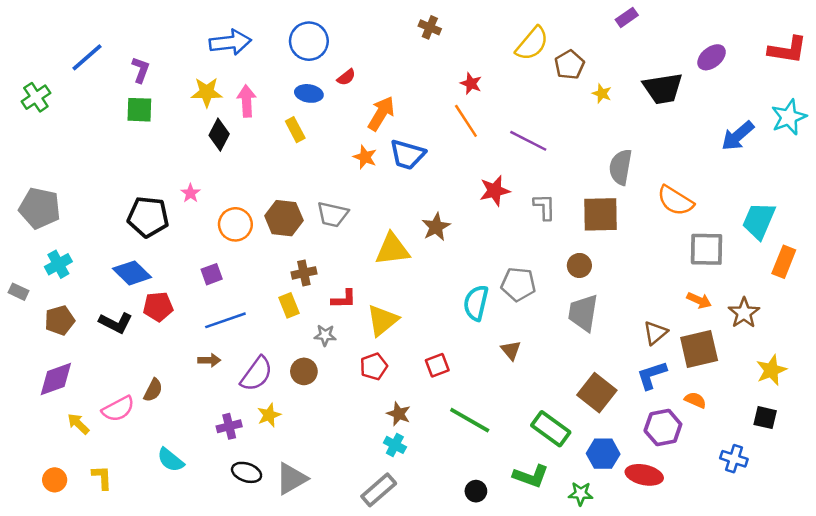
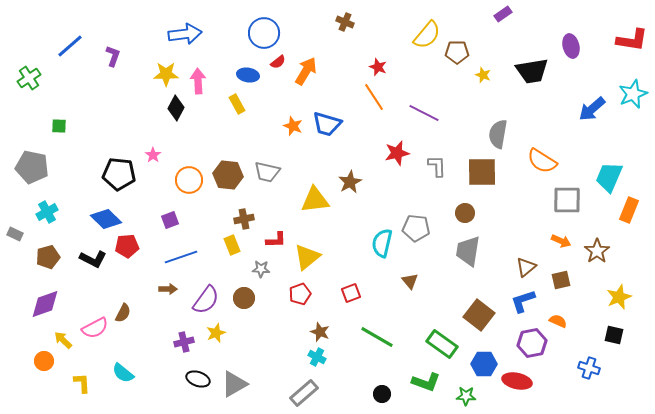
blue circle: (309, 41) -> (264, 33), moved
purple ellipse: (712, 57) -> (571, 46), turned -65
brown pentagon: (569, 65) -> (457, 52), turned 30
green square: (139, 110) -> (59, 126), moved, size x0.7
orange arrow: (381, 113) -> (306, 71), moved
brown square: (699, 349) -> (561, 280), size x0.6
cyan semicircle: (171, 460) -> (123, 373), moved
orange circle: (55, 480) -> (44, 361), moved

